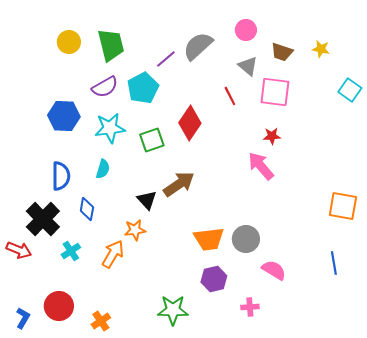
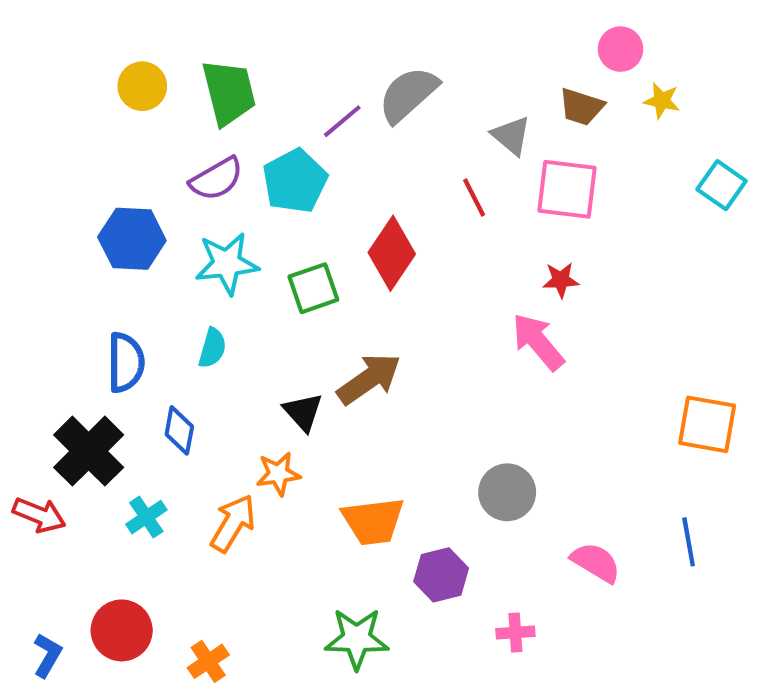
pink circle: (246, 30) -> (621, 49), moved
orange trapezoid: (209, 239) -> (373, 521), moved
pink semicircle: (274, 270) -> (596, 562), moved

